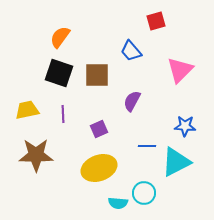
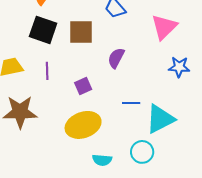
blue star: (185, 126) -> (179, 67), moved
cyan circle: (144, 193) -> (142, 152), moved

